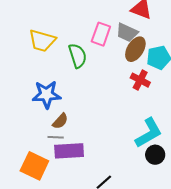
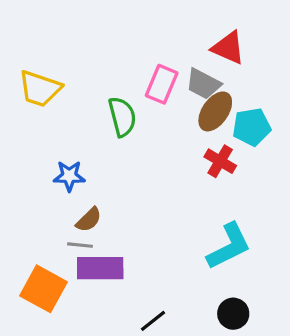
yellow trapezoid: (42, 41) -> (40, 89), moved
blue star: (47, 95) -> (69, 176), size x0.7
black circle: (155, 155) -> (233, 314), moved

